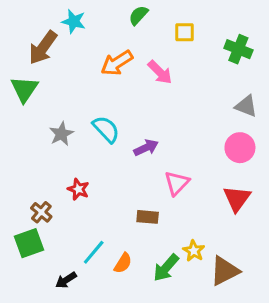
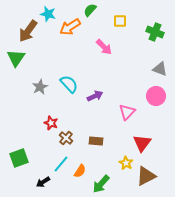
orange arrow: (117, 63) -> (70, 27), moved
pink triangle: (177, 183) -> (127, 112), moved
red triangle: (237, 198) -> (142, 143), moved
brown cross: (41, 212) -> (66, 138), moved
green arrow: (166, 268) -> (101, 184), moved

